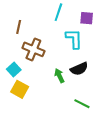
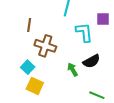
purple square: (87, 18) -> (103, 19), moved

